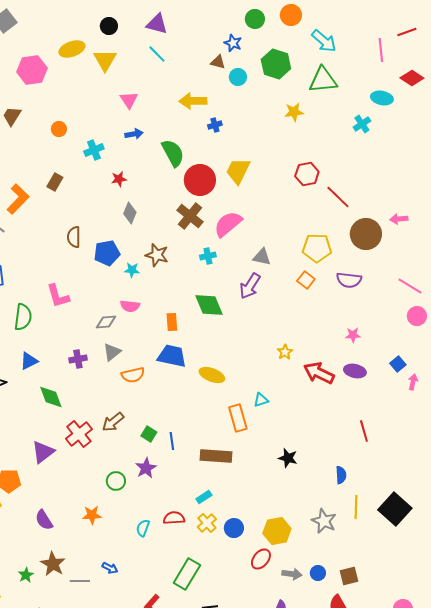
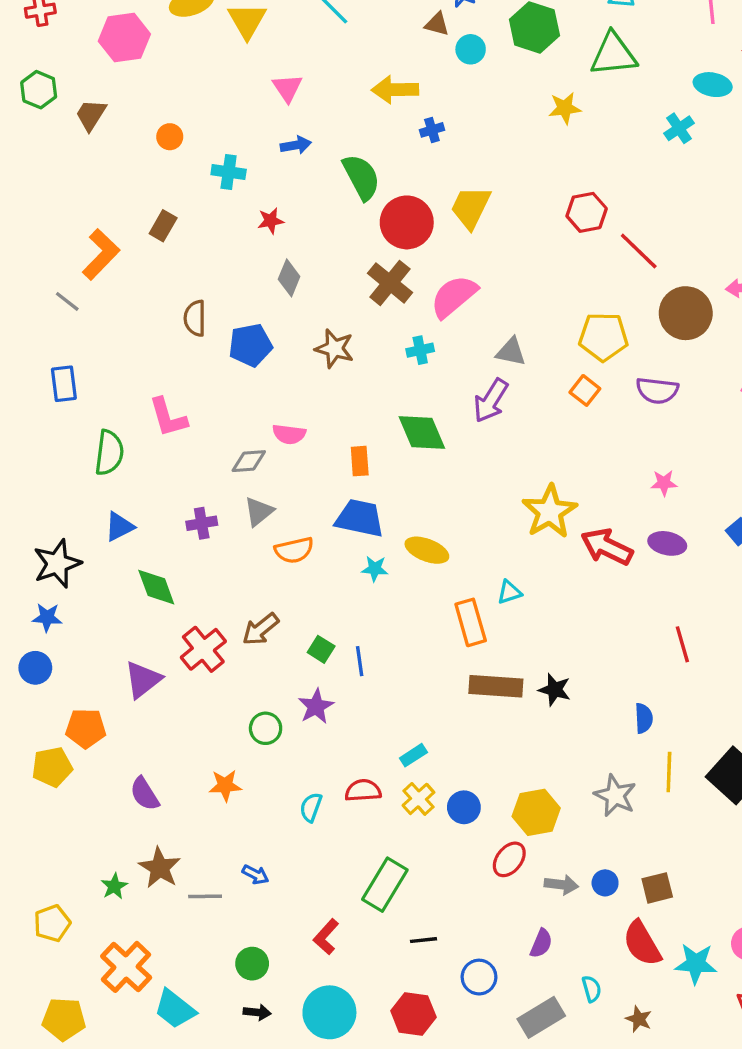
cyan cross: (94, 150) -> (229, 172), turned 30
cyan star: (132, 270) -> (375, 569), moved
yellow star: (285, 352) -> (550, 511), size x2.0
brown rectangle: (216, 456) -> (496, 686), moved

